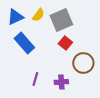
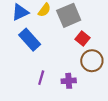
red square: (65, 43) -> (82, 39), moved

